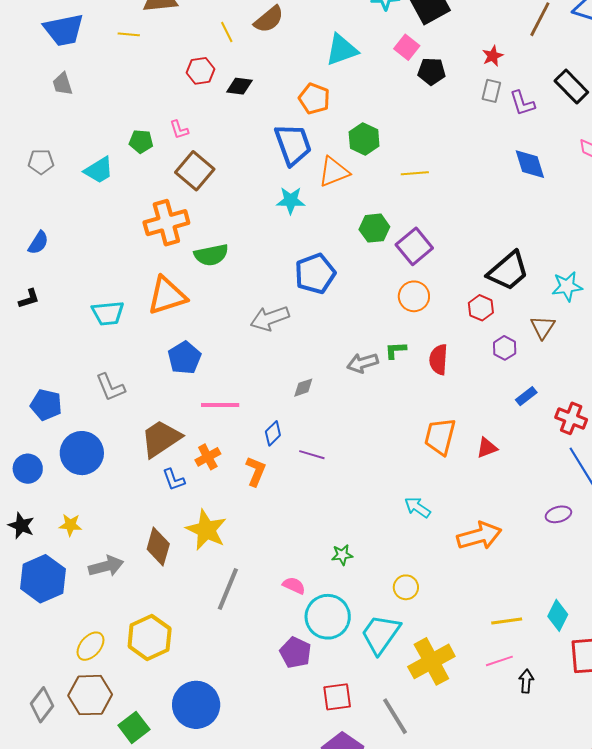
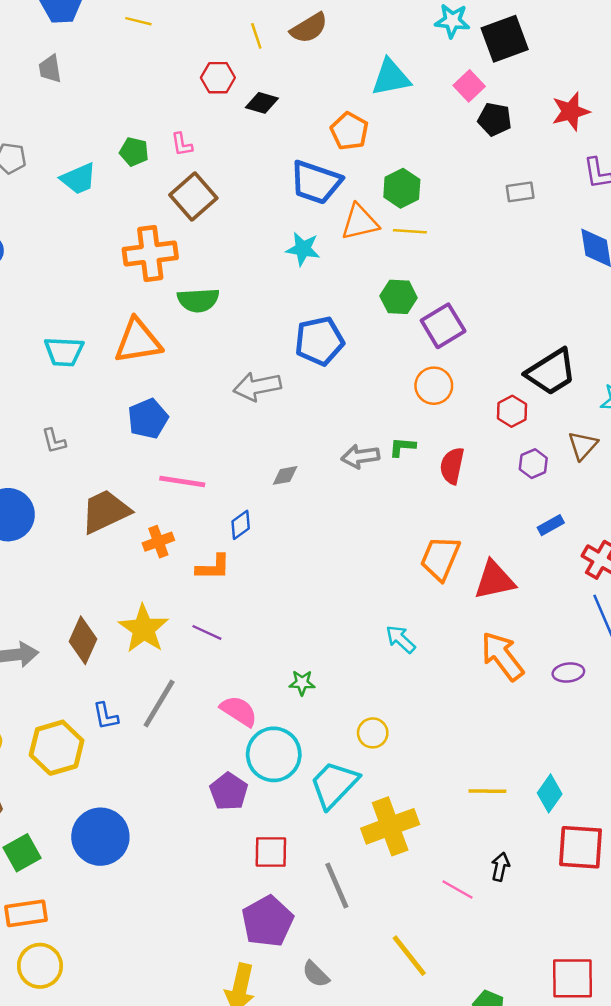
red star: (493, 56) -> (571, 111), size x1.5
gray rectangle: (491, 91) -> (520, 192), moved, turned 60
blue trapezoid: (293, 144) -> (316, 182), turned 120
yellow line: (415, 173) -> (410, 231), moved
gray L-shape: (110, 387) -> (54, 441), size x0.7
red triangle: (487, 448) -> (494, 580), size x1.6
purple line: (312, 455) -> (207, 632), moved
orange L-shape: (256, 471) -> (213, 567), turned 60
blue L-shape: (174, 480) -> (106, 716), moved
orange arrow: (479, 536) -> (502, 656), moved, turned -120
pink semicircle: (294, 586) -> (239, 711), size x1.4
pink line: (499, 661) -> (458, 889), moved, turned 40

